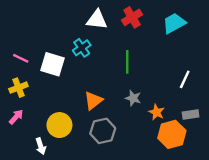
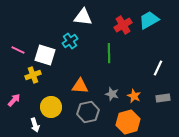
red cross: (132, 17) -> (123, 25), moved
yellow cross: (18, 88) -> (33, 75), moved
gray star: (133, 98) -> (112, 94), moved
orange triangle: (93, 100) -> (80, 86), turned 42
orange hexagon: (172, 134) -> (128, 122), moved

